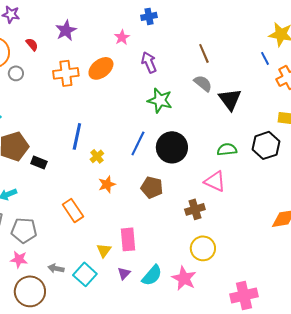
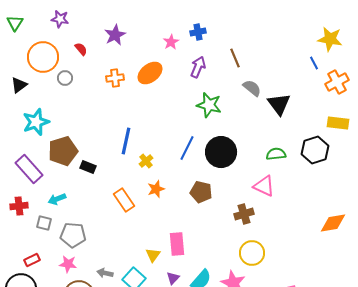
blue cross: (149, 16) -> (198, 32), moved
brown line: (204, 53) -> (235, 58), moved
purple arrow: (149, 62) -> (198, 67), turned 45
orange cross: (66, 73) -> (115, 78), size x0.7
orange rectangle: (73, 210) -> (124, 200), moved

